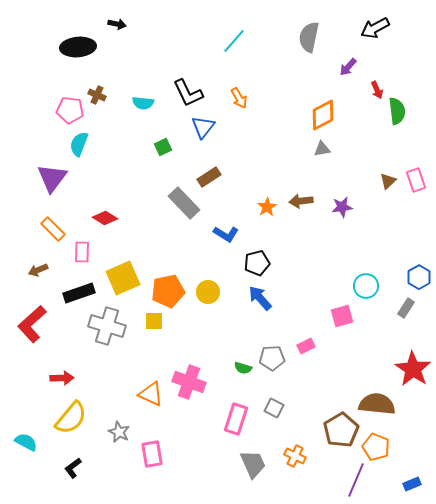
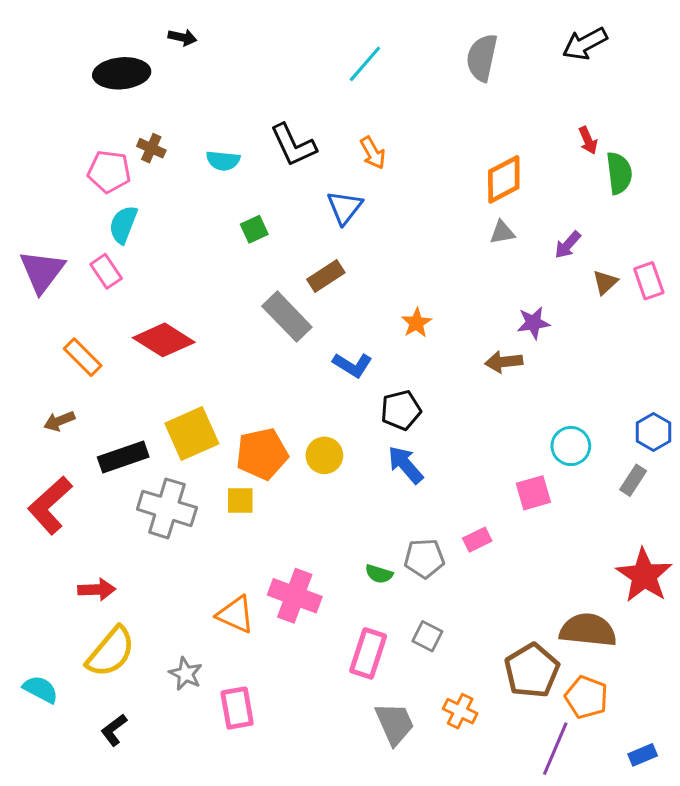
purple arrow: (348, 67) -> (568, 245), moved
blue triangle: (203, 127) -> (345, 207), moved
purple triangle: (52, 178) -> (42, 271), moved
brown arrow: (301, 201) -> (504, 362), moved
red diamond: (105, 218) -> (164, 340), size x1.5
pink rectangle: (82, 252) -> (106, 271), moved, turned -35

